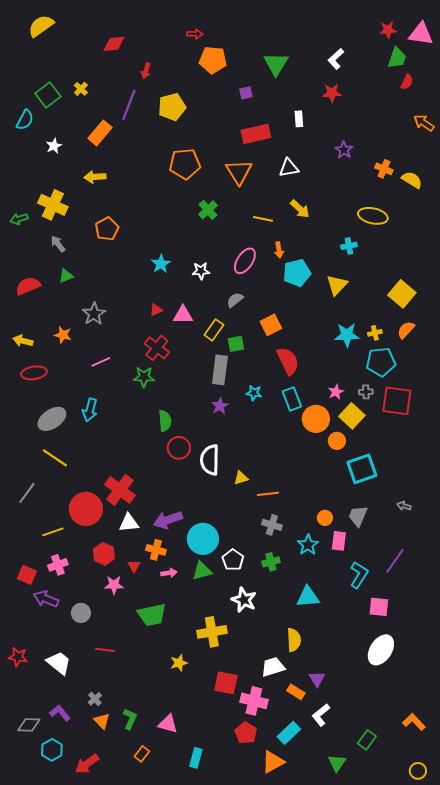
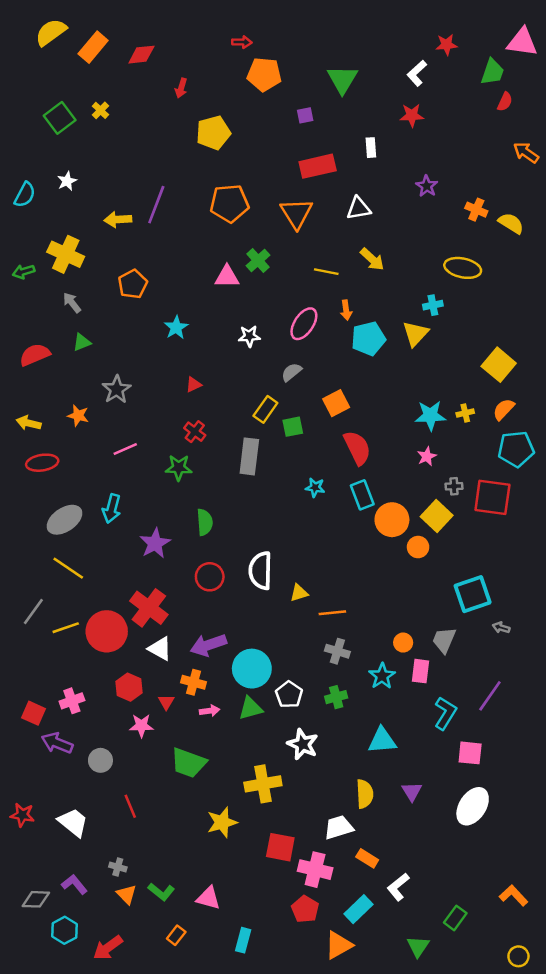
red star: (388, 30) -> (447, 45), moved
purple line: (129, 105) -> (156, 205), moved
cyan semicircle: (25, 120) -> (25, 195), moved
orange rectangle: (100, 133) -> (93, 47), moved
cyan star: (161, 264) -> (176, 327), moved
yellow triangle: (337, 285) -> (416, 334), moved
pink triangle: (183, 315) -> (227, 277), moved
red cross: (157, 348) -> (195, 432), size x0.7
cyan pentagon: (381, 362) -> (516, 449), moved
gray rectangle: (220, 370) -> (249, 456), moved
pink star: (336, 392) -> (427, 456), moved
purple star: (220, 406) -> (155, 543), moved, size x1.4
red circle: (179, 448) -> (210, 577), moved
cyan square: (362, 469) -> (473, 594), moved
white triangle: (129, 523) -> (160, 649), turned 35
yellow line: (53, 532) -> (66, 628), moved
green trapezoid: (152, 615) -> (189, 763), turned 32
red line: (105, 650) -> (130, 806), turned 60
yellow star: (179, 663) -> (222, 822), size x1.4
purple triangle: (317, 679) -> (412, 791), moved
gray cross: (95, 699) -> (118, 867), turned -32
green L-shape: (130, 719) -> (161, 892), turned 105

